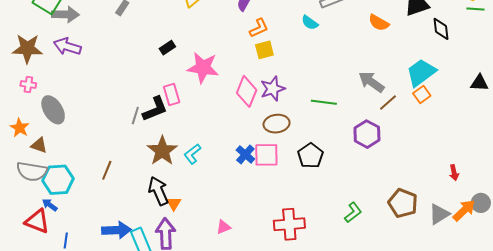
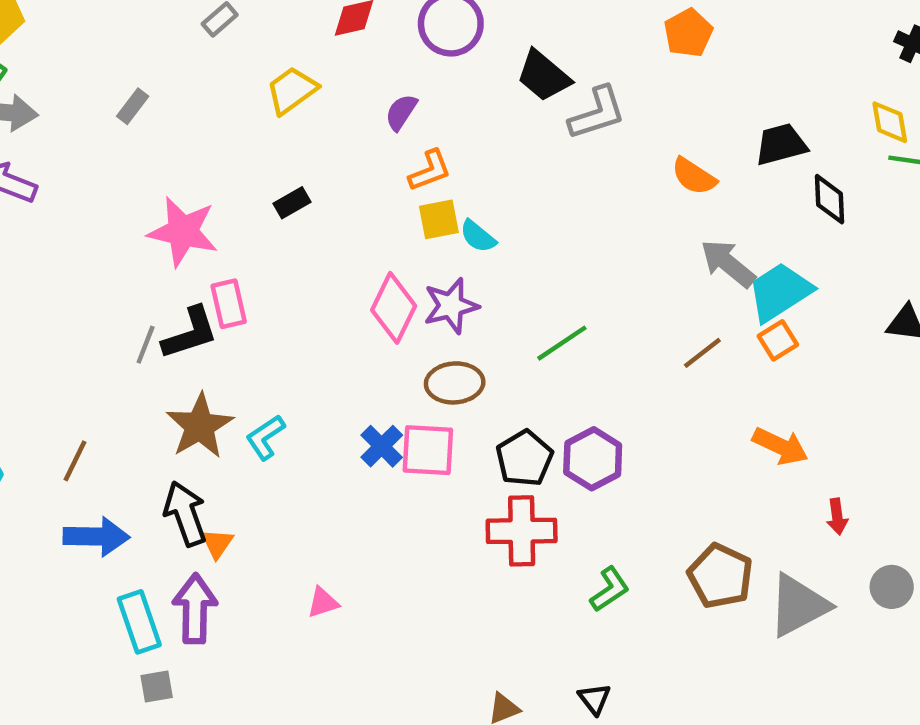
cyan semicircle: (310, 23) -> (478, 236), moved
black rectangle: (167, 48) -> (292, 203), moved
pink star: (203, 68) -> (183, 232), moved
gray arrow: (371, 82) -> (728, 264), moved
green line: (324, 102) -> (562, 343), turned -45
purple hexagon: (367, 134) -> (593, 459), moved
orange arrow: (464, 210) -> (780, 446), moved, turned 65
gray triangle: (439, 214) -> (798, 605), size x1.4
red cross: (289, 224) -> (522, 531), moved
blue arrow: (116, 230) -> (96, 537), moved

